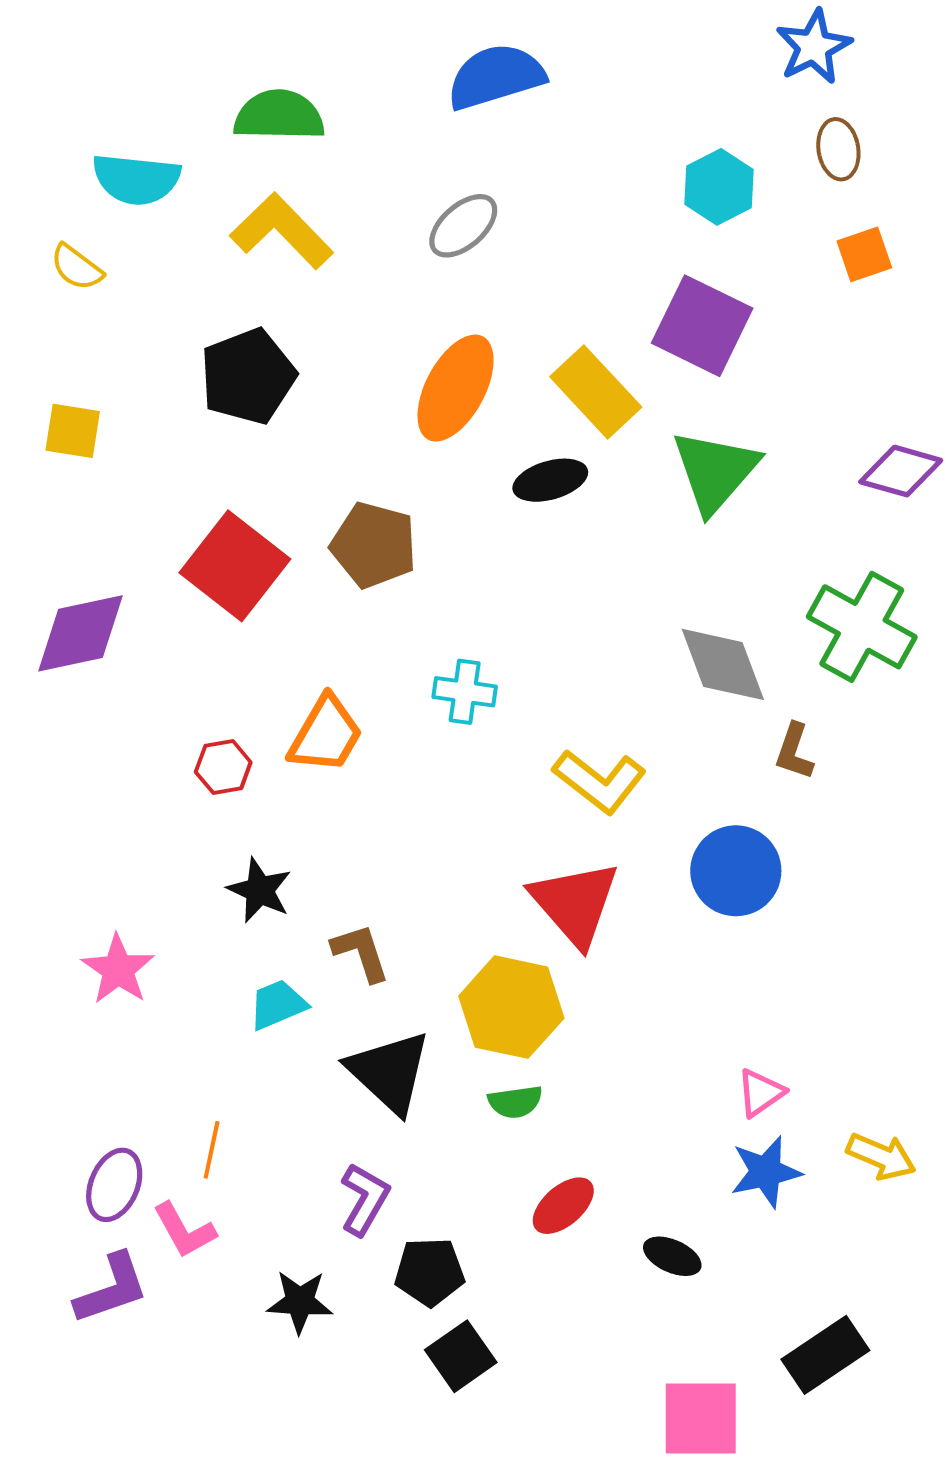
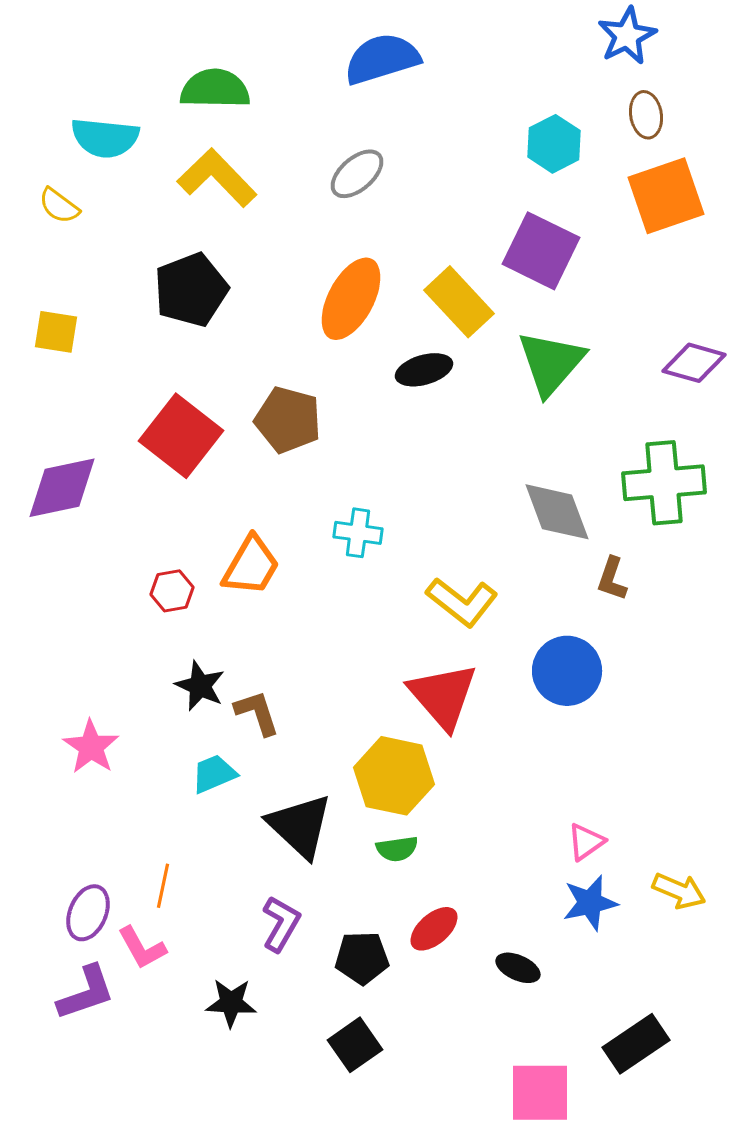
orange square: (864, 254) -> (666, 196), size x1.8
green cross: (862, 627) -> (664, 483), turned -34
brown L-shape: (361, 953) -> (257, 713), moved
black pentagon: (430, 1272) -> (362, 958), moved

